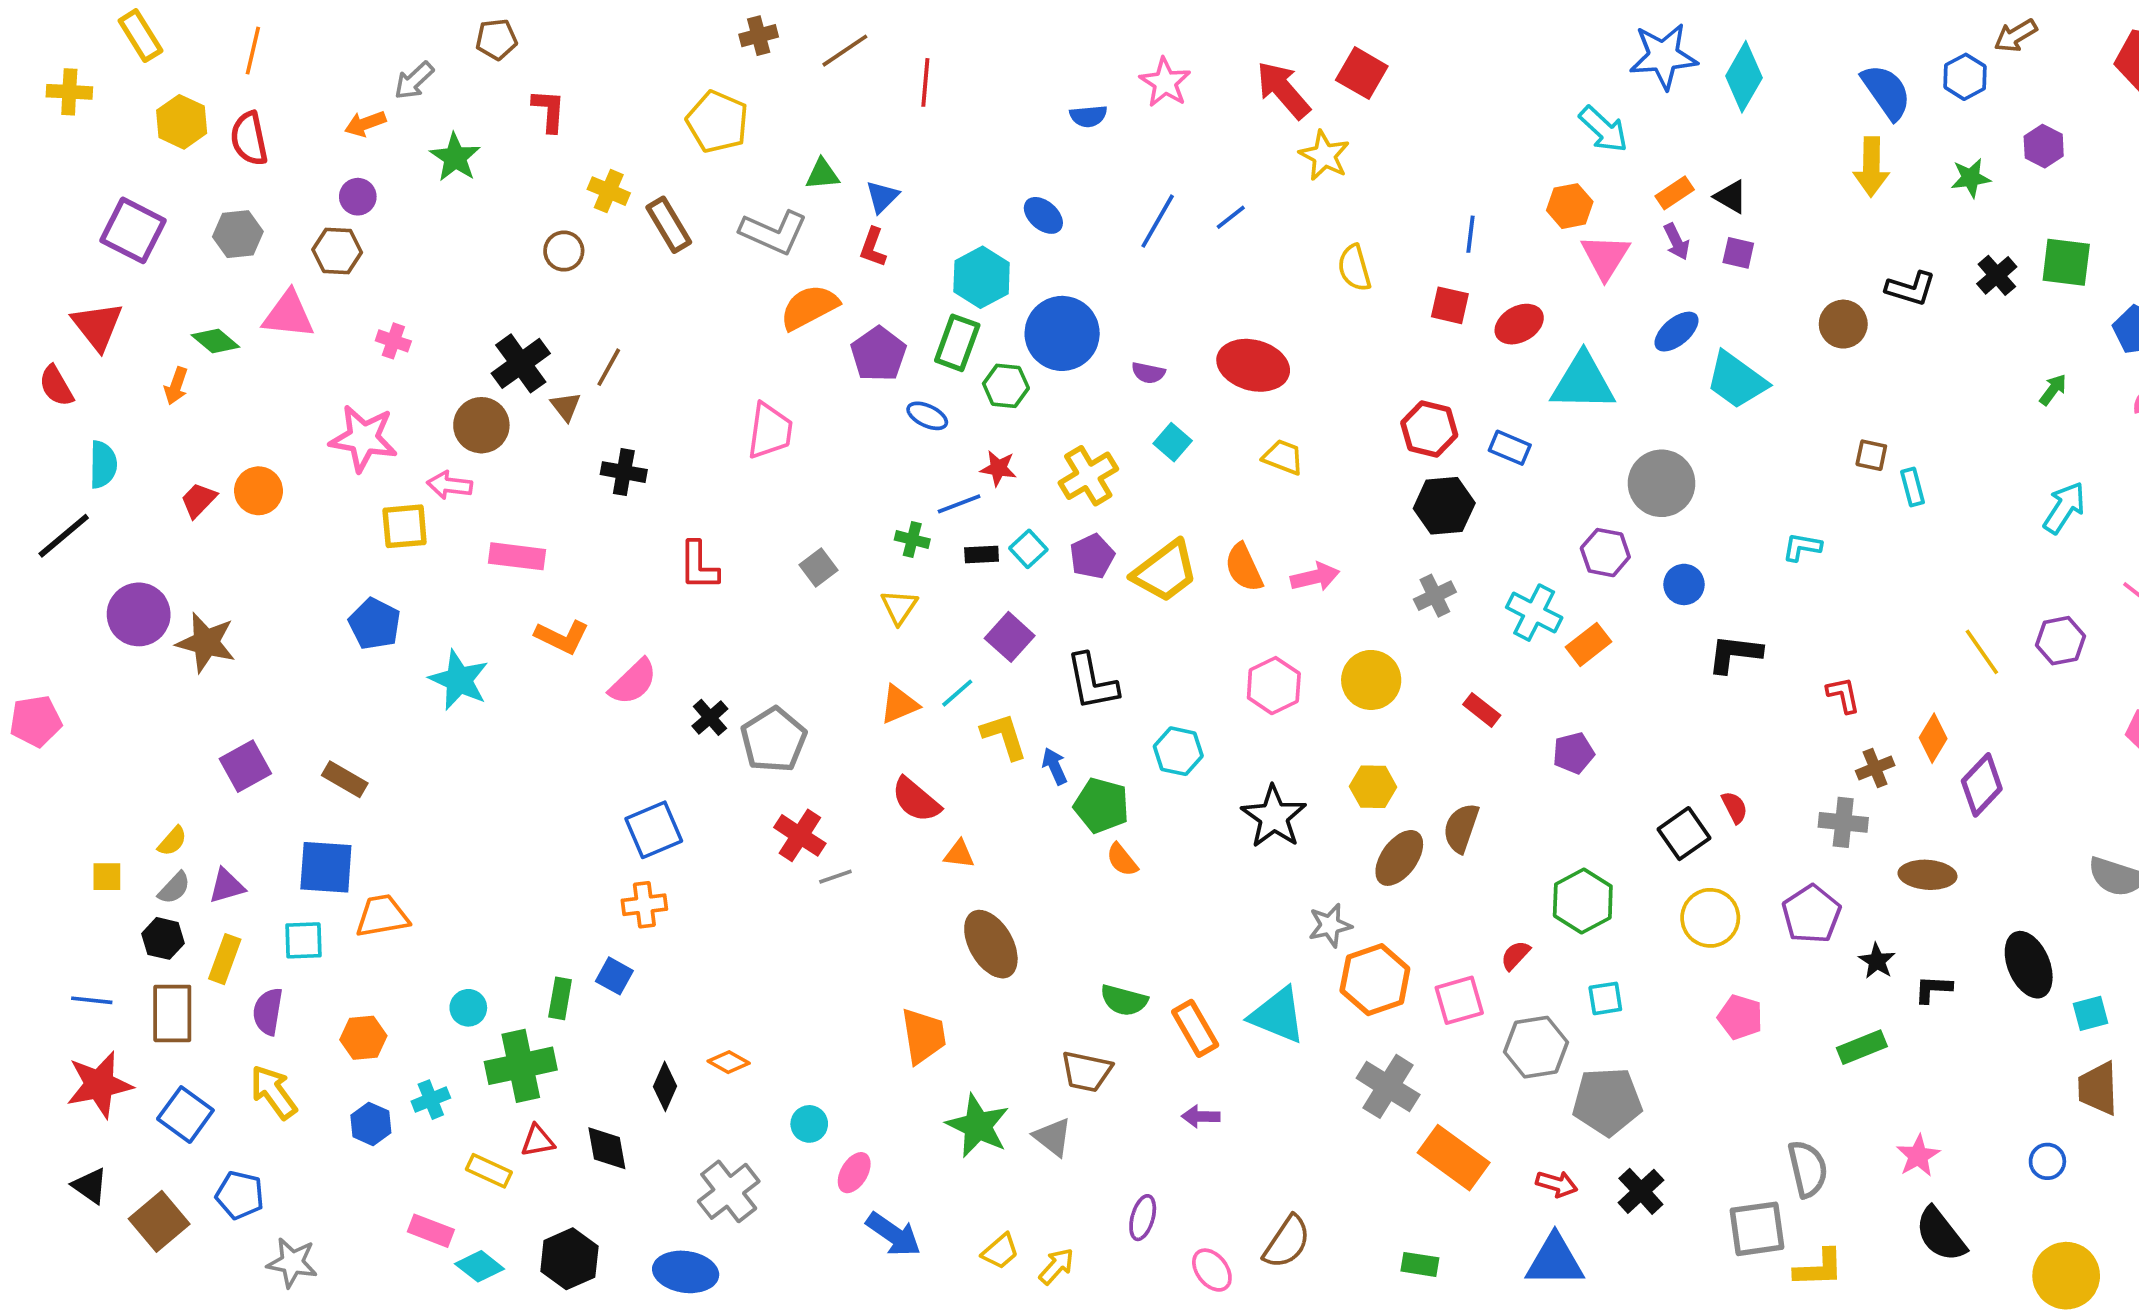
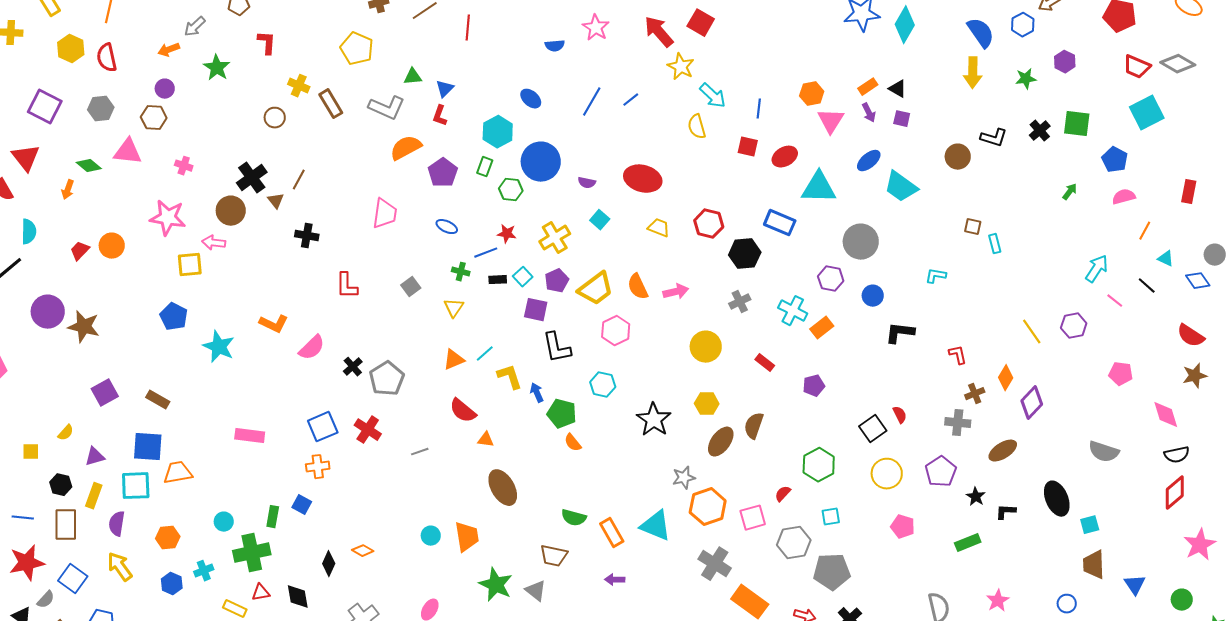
cyan arrow: (1603, 129) -> (713, 96), moved
green rectangle: (957, 343) -> (485, 167), size x0.7
blue ellipse: (927, 416) -> (447, 227), moved
red hexagon: (1429, 429) -> (709, 224), moved
blue rectangle: (1510, 448) -> (780, 223), size x1.4
cyan arrow: (2064, 508) -> (1097, 269), moved
pink rectangle: (517, 556) -> (250, 436), moved
purple square: (1010, 637) -> (536, 310), moved, turned -30
pink hexagon: (1274, 686) -> (616, 331), moved
red cross: (800, 835) -> (368, 430), moved
brown ellipse: (1928, 875) -> (1003, 451), turned -36
gray semicircle: (174, 888) -> (46, 600), moved
cyan square: (303, 940) -> (136, 486), size x1.4
cyan circle: (809, 1124) -> (431, 536), moved

